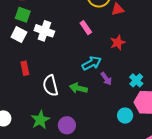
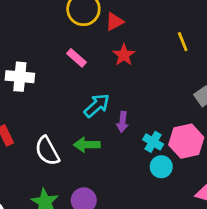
red star: (118, 43) -> (124, 55), moved
purple arrow: (106, 79) -> (122, 122), turned 56
cyan cross: (136, 80) -> (153, 142), moved

